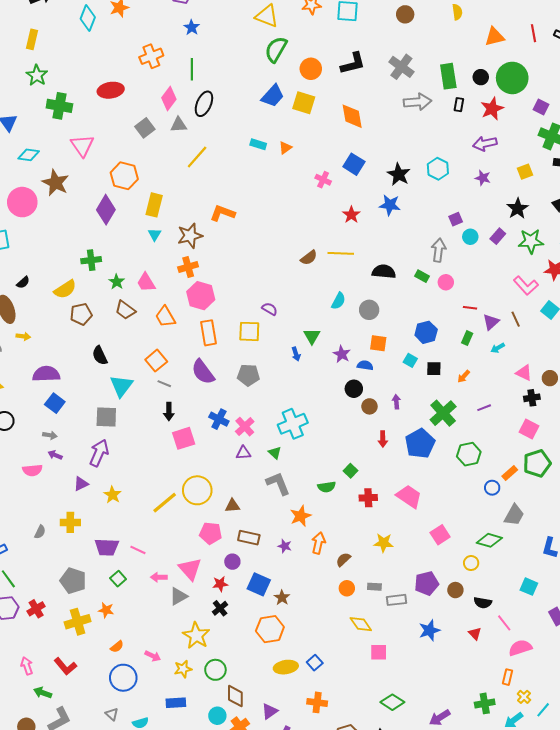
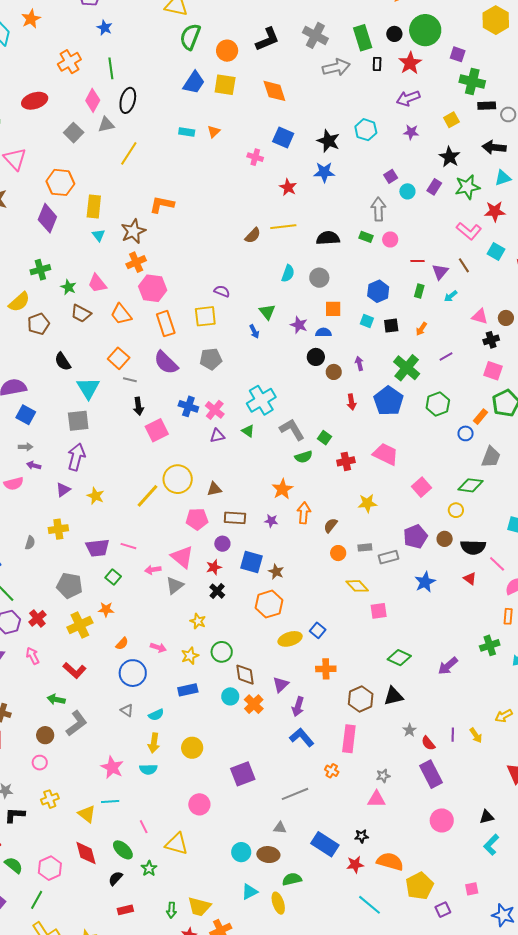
gray L-shape: (278, 483) -> (292, 429), moved
black semicircle: (483, 603) -> (473, 547), size x1.4
yellow star: (196, 636) -> (198, 621), size x0.6
pink arrow: (27, 666) -> (33, 656), moved

